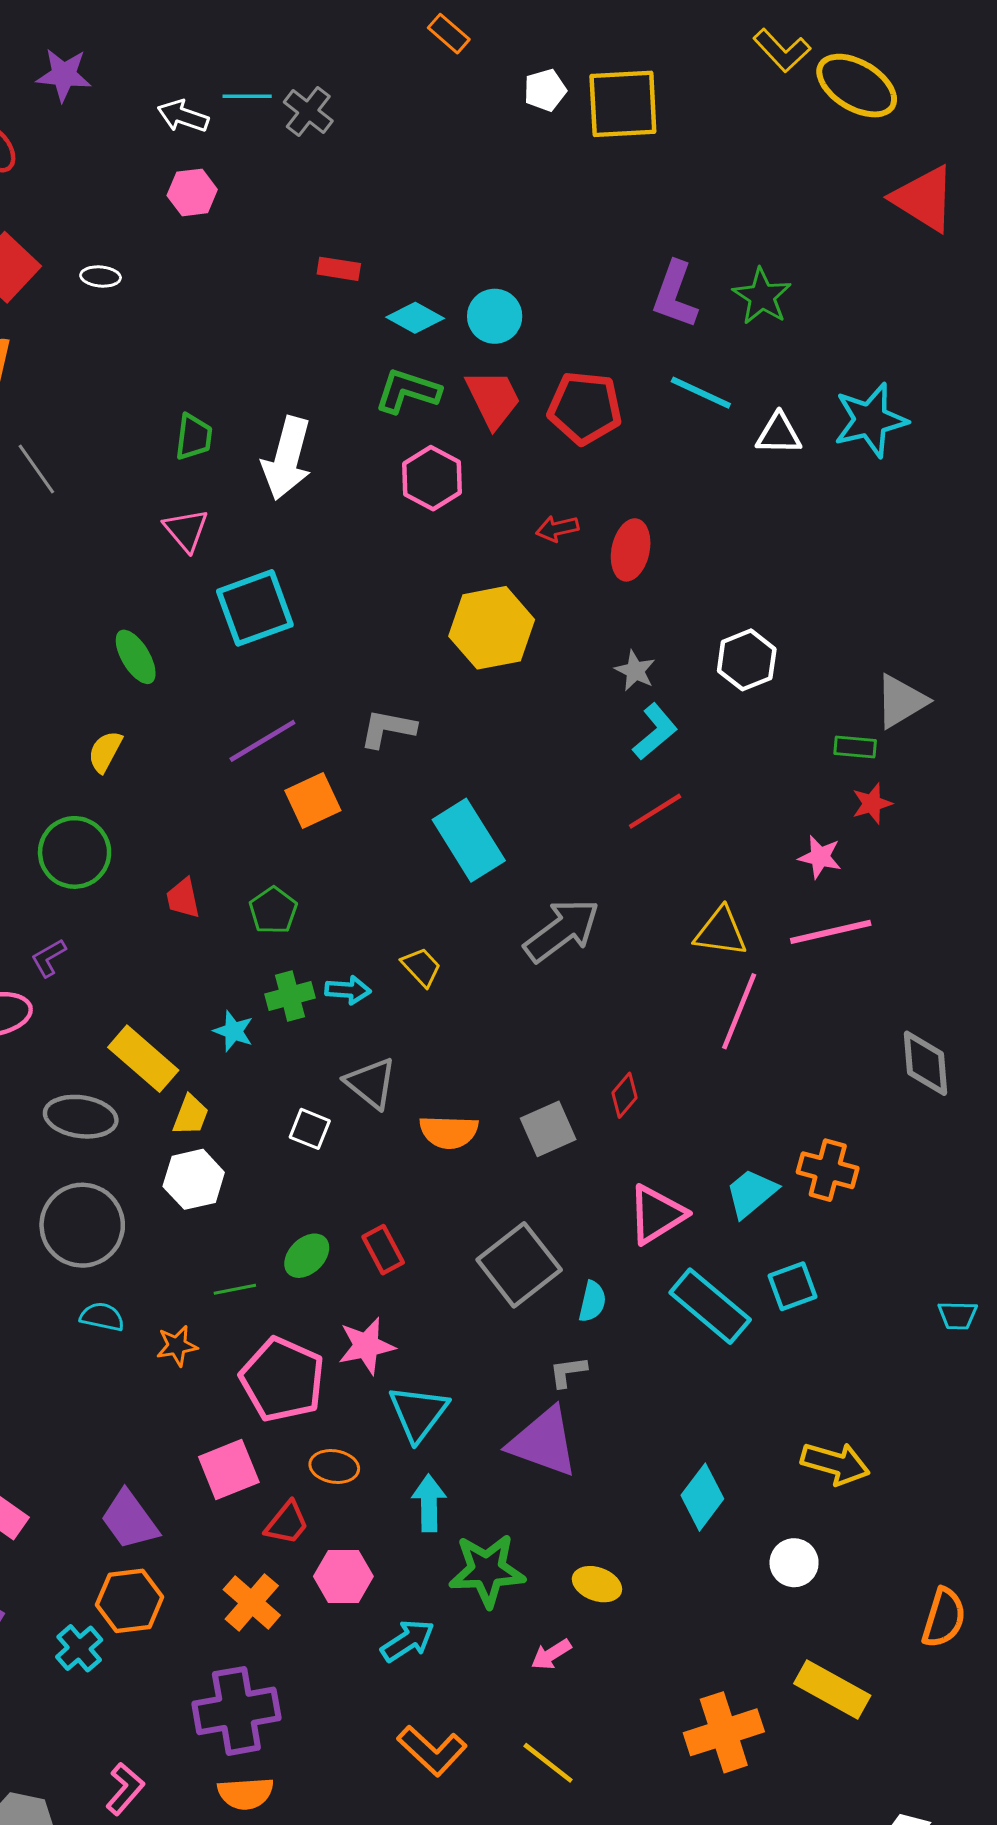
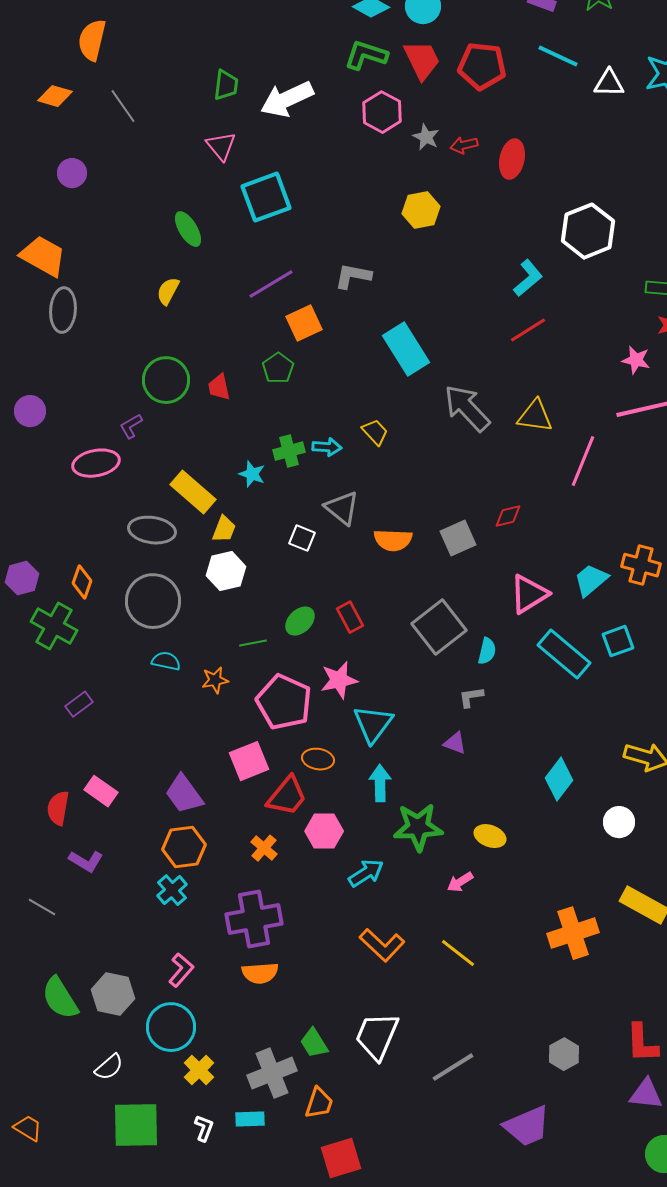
white arrow: (287, 458) -> (287, 99), turned 50
yellow hexagon: (492, 628) -> (421, 210), size x0.7
white hexagon: (747, 660) -> (588, 231), size x1.4
gray star: (635, 671) -> (426, 137), moved
green circle: (75, 852) -> (166, 380), moved
green pentagon: (273, 910) -> (278, 368), moved
gray arrow: (562, 930) -> (467, 408), turned -96
yellow triangle: (721, 932) -> (535, 416), moved
red diamond: (624, 1095) -> (508, 516), turned 36
purple triangle: (544, 1442) -> (455, 743), size x0.5
red trapezoid: (287, 1523) -> (287, 796), size x1.4
orange cross: (252, 1602) -> (264, 848), size x0.7
cyan cross: (79, 1648) -> (172, 890), moved

